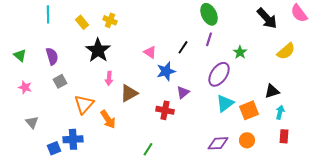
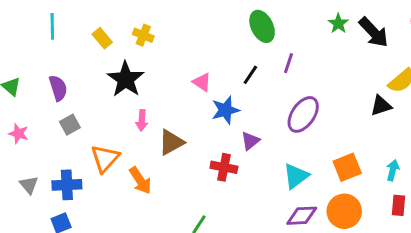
green ellipse: (209, 14) -> (262, 26), moved
green star: (240, 52) -> (338, 23), moved
black triangle: (272, 91) -> (381, 106), moved
cyan triangle: (225, 103) -> (296, 176), moved
blue cross: (73, 139) -> (67, 185), moved
orange circle: (247, 140) -> (344, 211), size x1.5

